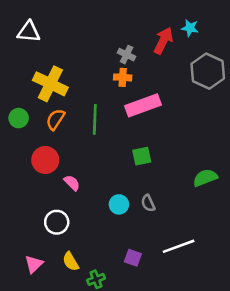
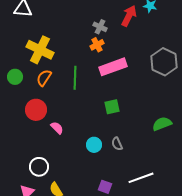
gray hexagon: (208, 71) -> (164, 62), moved
orange cross: (123, 77) -> (97, 45), turned -32
white circle: (57, 222) -> (39, 167), moved

